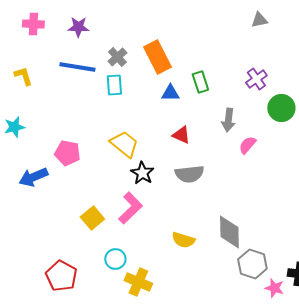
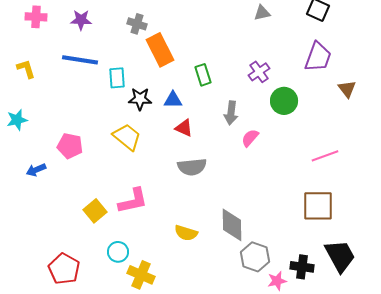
gray cross: (117, 57) -> (137, 24), moved, turned -30
blue triangle: (170, 93) -> (173, 100), moved
black star: (142, 173) -> (140, 99), moved, turned -30
blue arrow: (33, 177) -> (36, 170), size x0.7
pink L-shape: (130, 208) -> (133, 201), turned 32
pink star: (274, 288) -> (277, 281), turned -30

